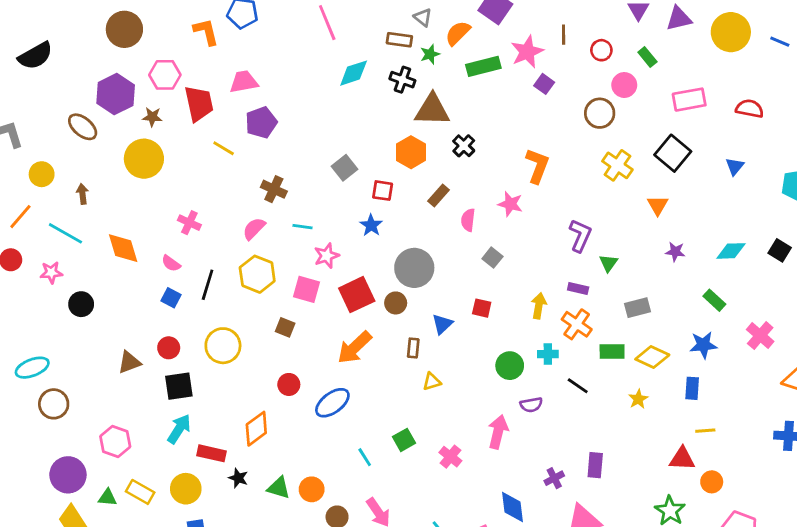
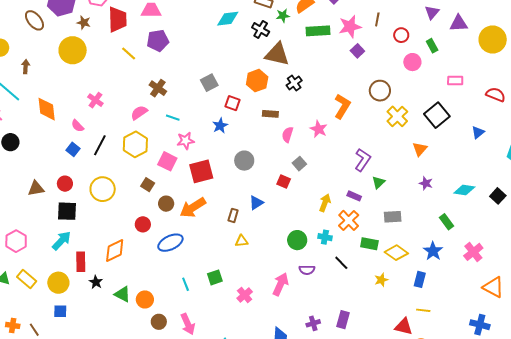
pink rectangle: (689, 100) -> (455, 80), size x0.7
brown circle: (600, 113) -> (380, 91), moved
brown rectangle: (439, 195) -> (270, 114), turned 42
gray circle: (414, 268) -> (244, 161), size x0.7
brown circle: (396, 303) -> (166, 204), moved
red square: (482, 308) -> (284, 181), moved
blue star: (703, 345) -> (433, 251), turned 30
red rectangle: (212, 453) -> (81, 262), turned 66

